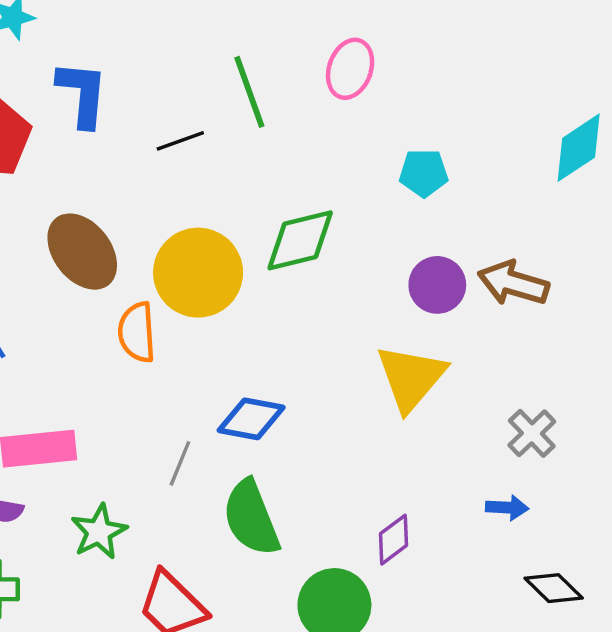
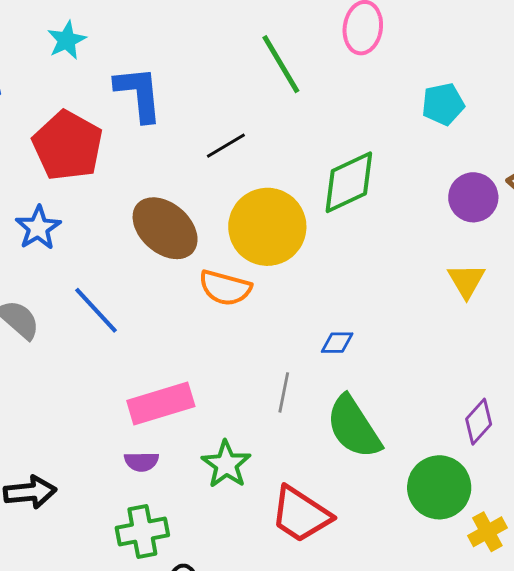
black line: (180, 141) -> (226, 146), moved
orange semicircle: (137, 332) -> (225, 288), turned -60
yellow triangle: (411, 378) -> (466, 281), size x0.6
blue diamond: (251, 419) -> (337, 343), size x0.6

